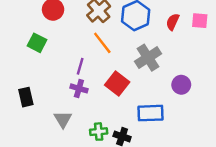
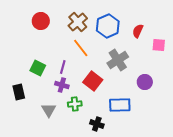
pink square: (200, 21) -> (159, 45), moved
green square: (37, 43) -> (38, 68), moved
green cross: (99, 132) -> (75, 104), moved

